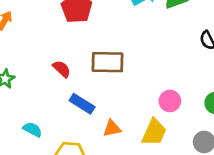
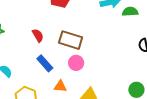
pink circle: (170, 101) -> (76, 63), moved

